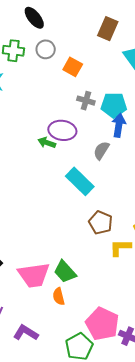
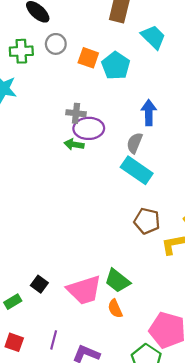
gray cross: (86, 101) -> (76, 113), moved
cyan pentagon: (114, 105) -> (116, 66), moved, turned -30
cyan rectangle: (80, 181) -> (137, 170), moved

